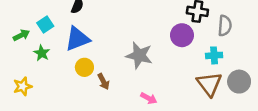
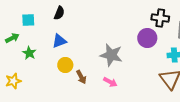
cyan square: (45, 24) -> (28, 20), moved, turned 32
blue triangle: (77, 39) -> (59, 41), size x0.7
pink arrow: (149, 98) -> (110, 82), moved

